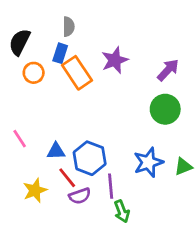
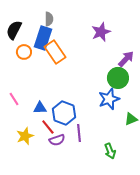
blue rectangle: (60, 53) -> (43, 38), size x1.6
purple star: (115, 60) -> (101, 32), moved
purple arrow: (168, 70) -> (126, 59), moved
blue star: (148, 162) -> (109, 99), moved
green arrow: (122, 211) -> (110, 151), moved

